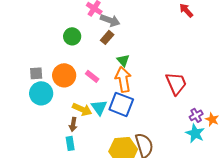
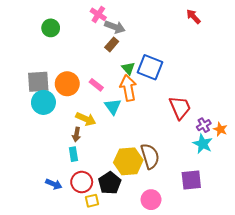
green circle: (72, 36) -> (51, 28), moved
gray square: (36, 73) -> (38, 82), size x1.6
red trapezoid: (176, 83) -> (180, 108), moved
blue square: (121, 104) -> (150, 67), moved
cyan triangle: (99, 107) -> (113, 107), moved

